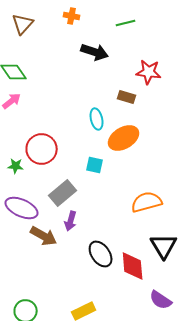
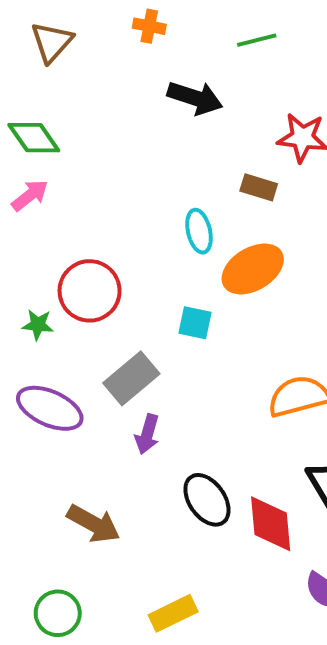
brown arrow: (44, 236) -> (94, 524), moved

